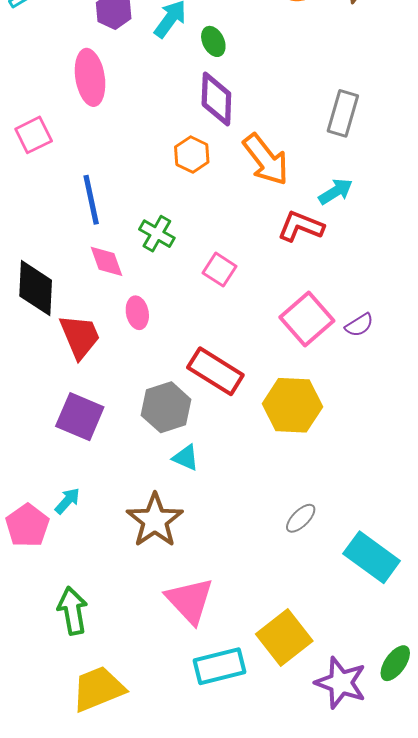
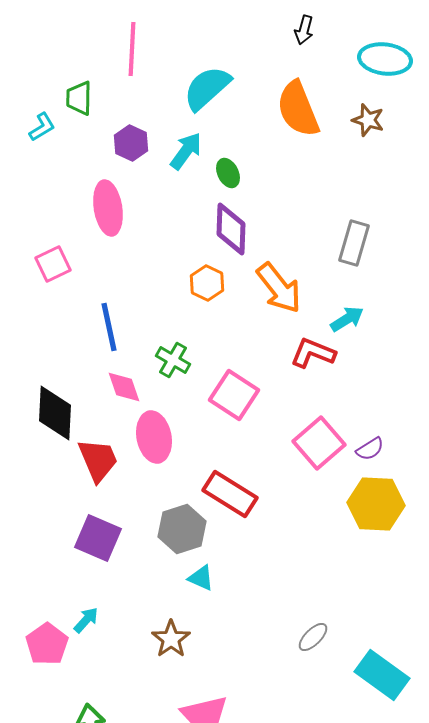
pink square: (220, 270) -> (234, 395), size x1.5
pink ellipse: (137, 313) -> (154, 437), size x1.6
yellow hexagon: (292, 405) -> (376, 504), moved
brown star: (155, 520) -> (171, 639), size x0.7

